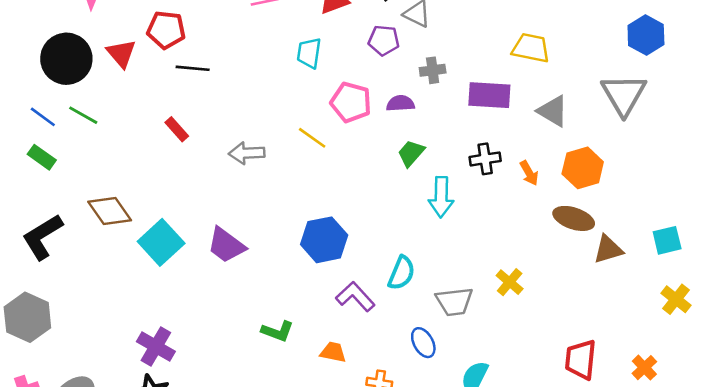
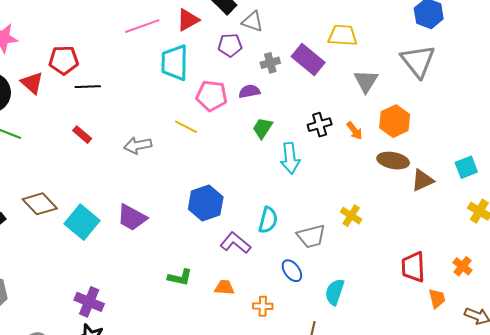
cyan trapezoid: (309, 53) -> (175, 63), size x1.5
purple rectangle: (489, 95) -> (308, 60), moved, turned 44
gray triangle: (553, 111) -> (366, 81), turned 40

